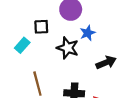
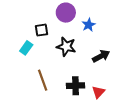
blue star: (88, 33) -> (89, 25), moved

